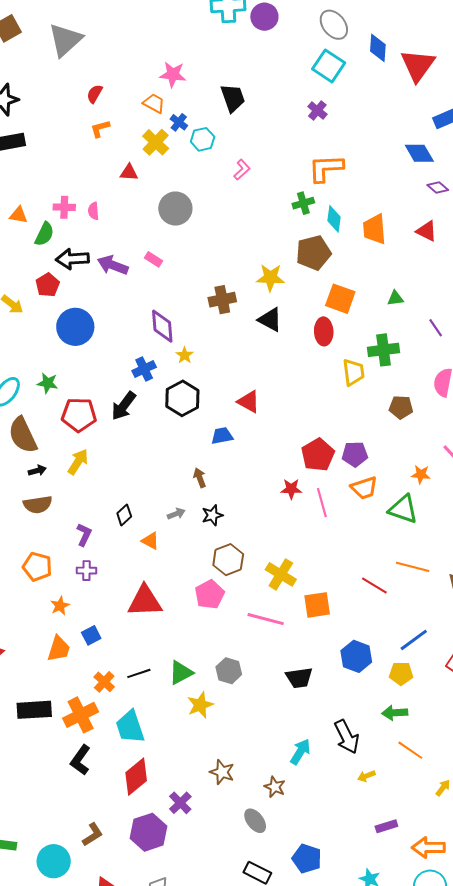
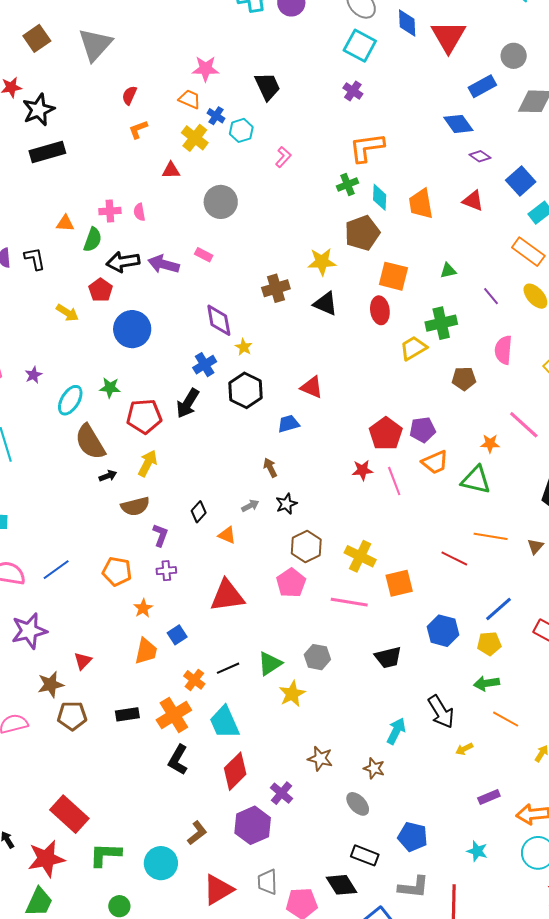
yellow trapezoid: (353, 372) -> (413, 348), turned -108
brown semicircle: (38, 505) -> (135, 506), moved
black rectangle: (34, 710) -> (127, 714), size x0.7

